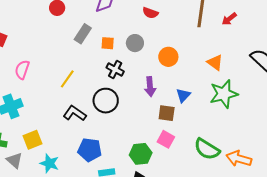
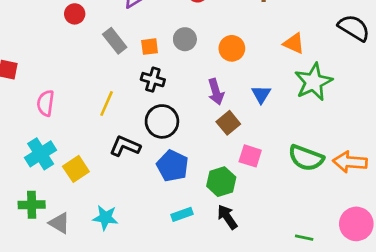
gray rectangle: (83, 34) -> (115, 41), turned -60
black cross: (115, 70) -> (153, 80), moved
brown square: (167, 113) -> (228, 123), moved, turned -36
yellow square: (33, 140) -> (76, 169), moved
blue pentagon: (90, 150) -> (173, 166), moved, turned 30

